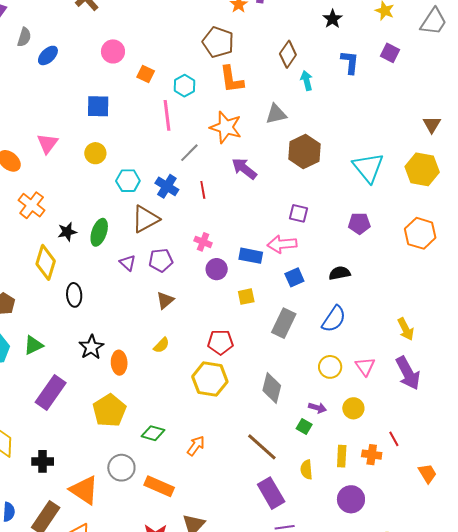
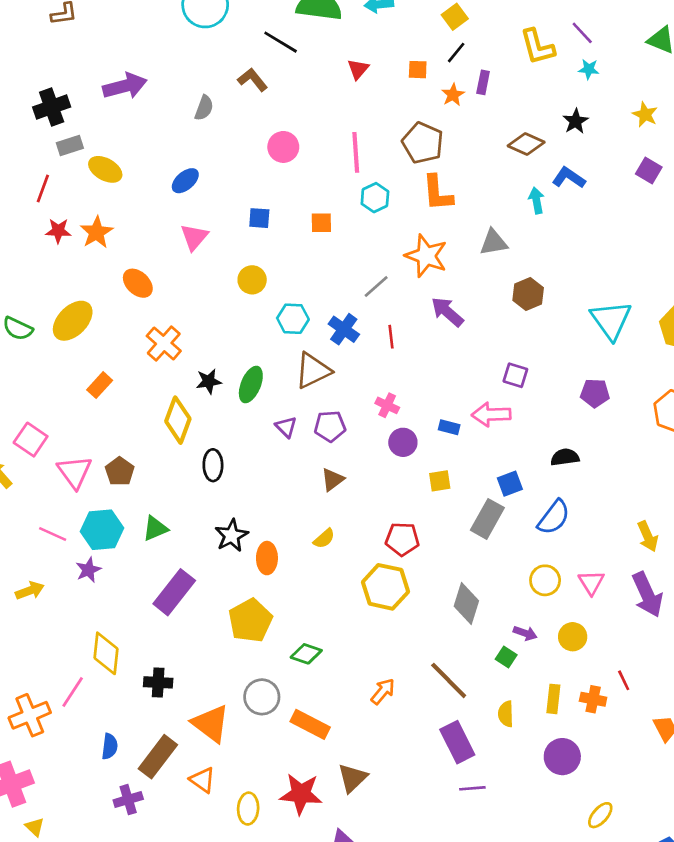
gray semicircle: (24, 37) -> (204, 108), moved
brown diamond: (288, 54) -> (526, 144), moved, turned 76
blue ellipse: (48, 55) -> (185, 181), moved
blue L-shape: (350, 62) -> (569, 178), moved, turned -65
orange square: (146, 74) -> (321, 223), moved, turned -30
blue square: (98, 106) -> (259, 218), size x0.7
pink line: (167, 115) -> (356, 152), moved
pink triangle: (48, 143) -> (194, 237), moved
brown hexagon: (304, 152) -> (528, 294), size x0.7
blue rectangle: (251, 256) -> (449, 427), size x0.7
blue square: (294, 277) -> (510, 484), moved
orange arrow: (196, 446) -> (383, 691), moved

